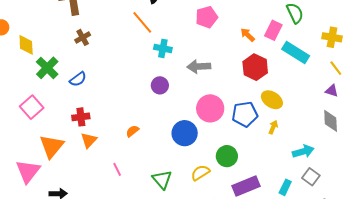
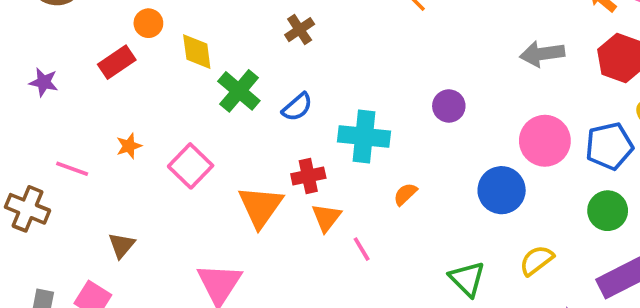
cyan cross: (163, 48) -> (364, 137), moved, size x1.5
gray arrow: (199, 66) -> (542, 54), moved
pink square: (32, 107) -> (191, 166), moved
orange triangle: (52, 146) -> (260, 207), moved
green circle: (227, 156) -> (608, 211), moved
pink line: (117, 169) -> (362, 249), moved

